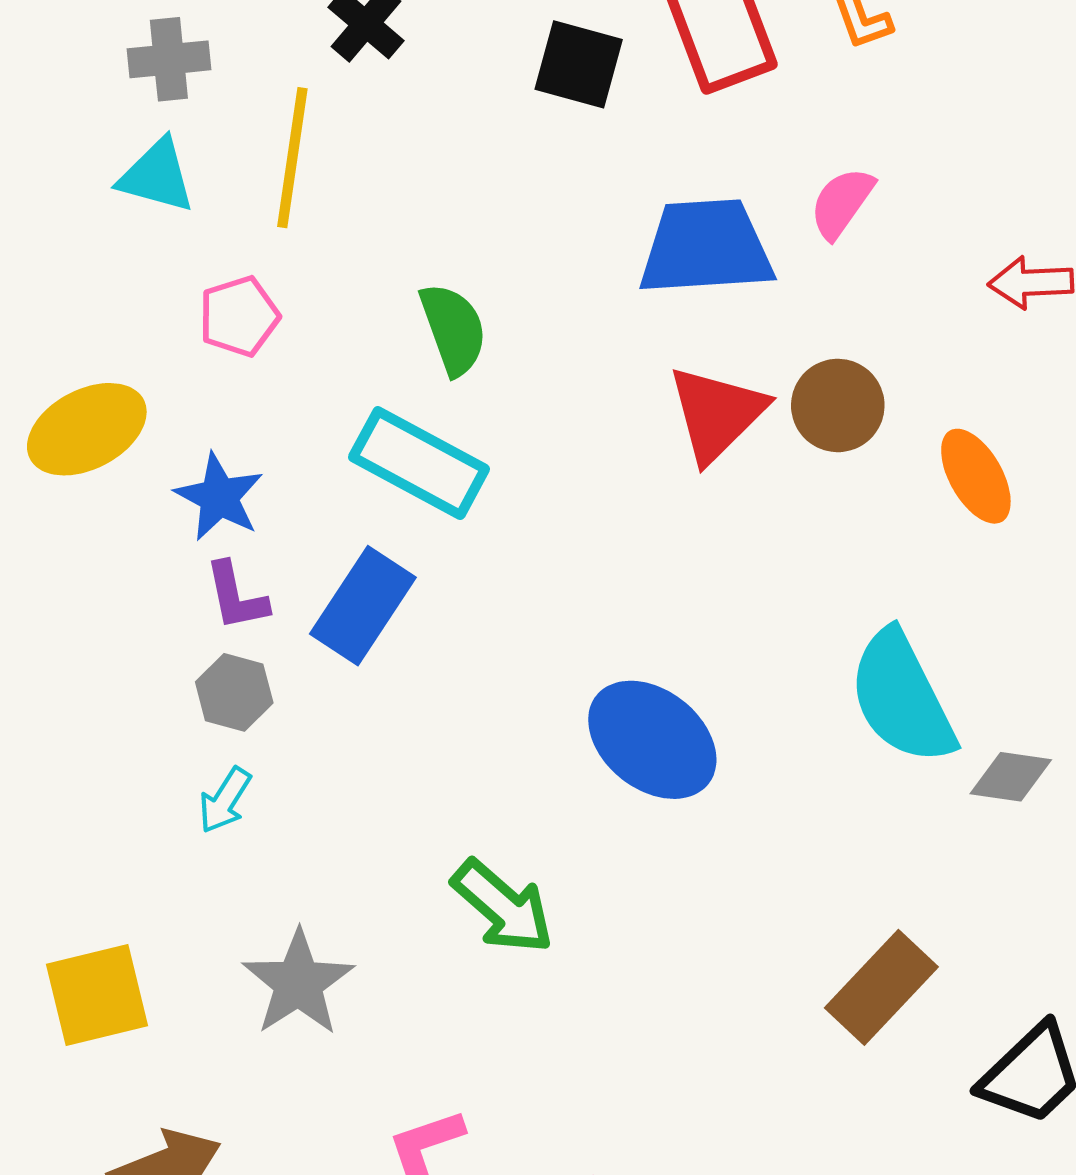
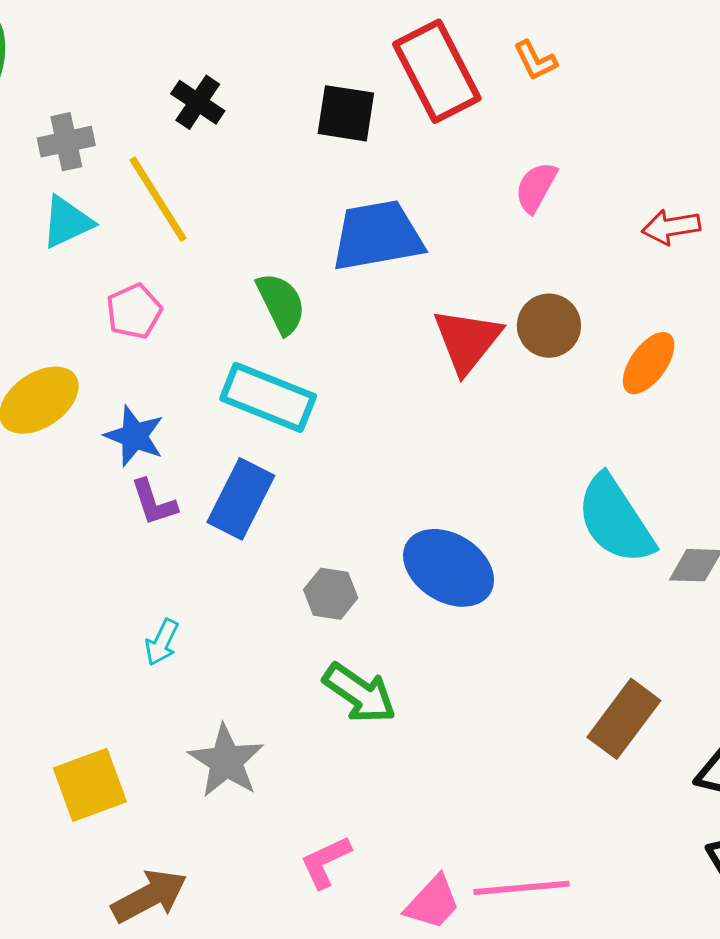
yellow line: (292, 158) -> (158, 199), turned -34
cyan triangle: (157, 176) -> (67, 222), turned -34
blue trapezoid: (706, 247) -> (377, 236), moved
orange ellipse: (976, 476) -> (649, 363), turned 72
gray hexagon: (234, 692) -> (331, 594), moved

